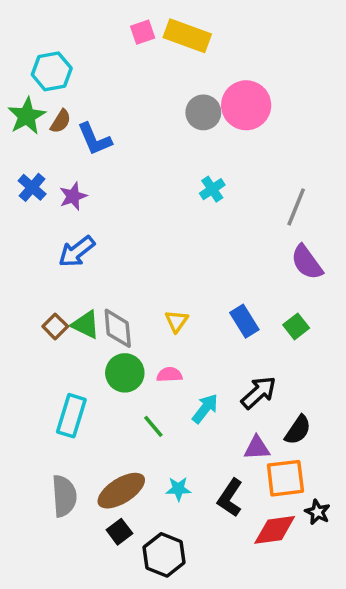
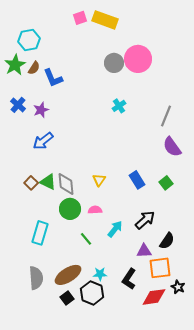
black hexagon: (164, 555) -> (92, 293), moved

